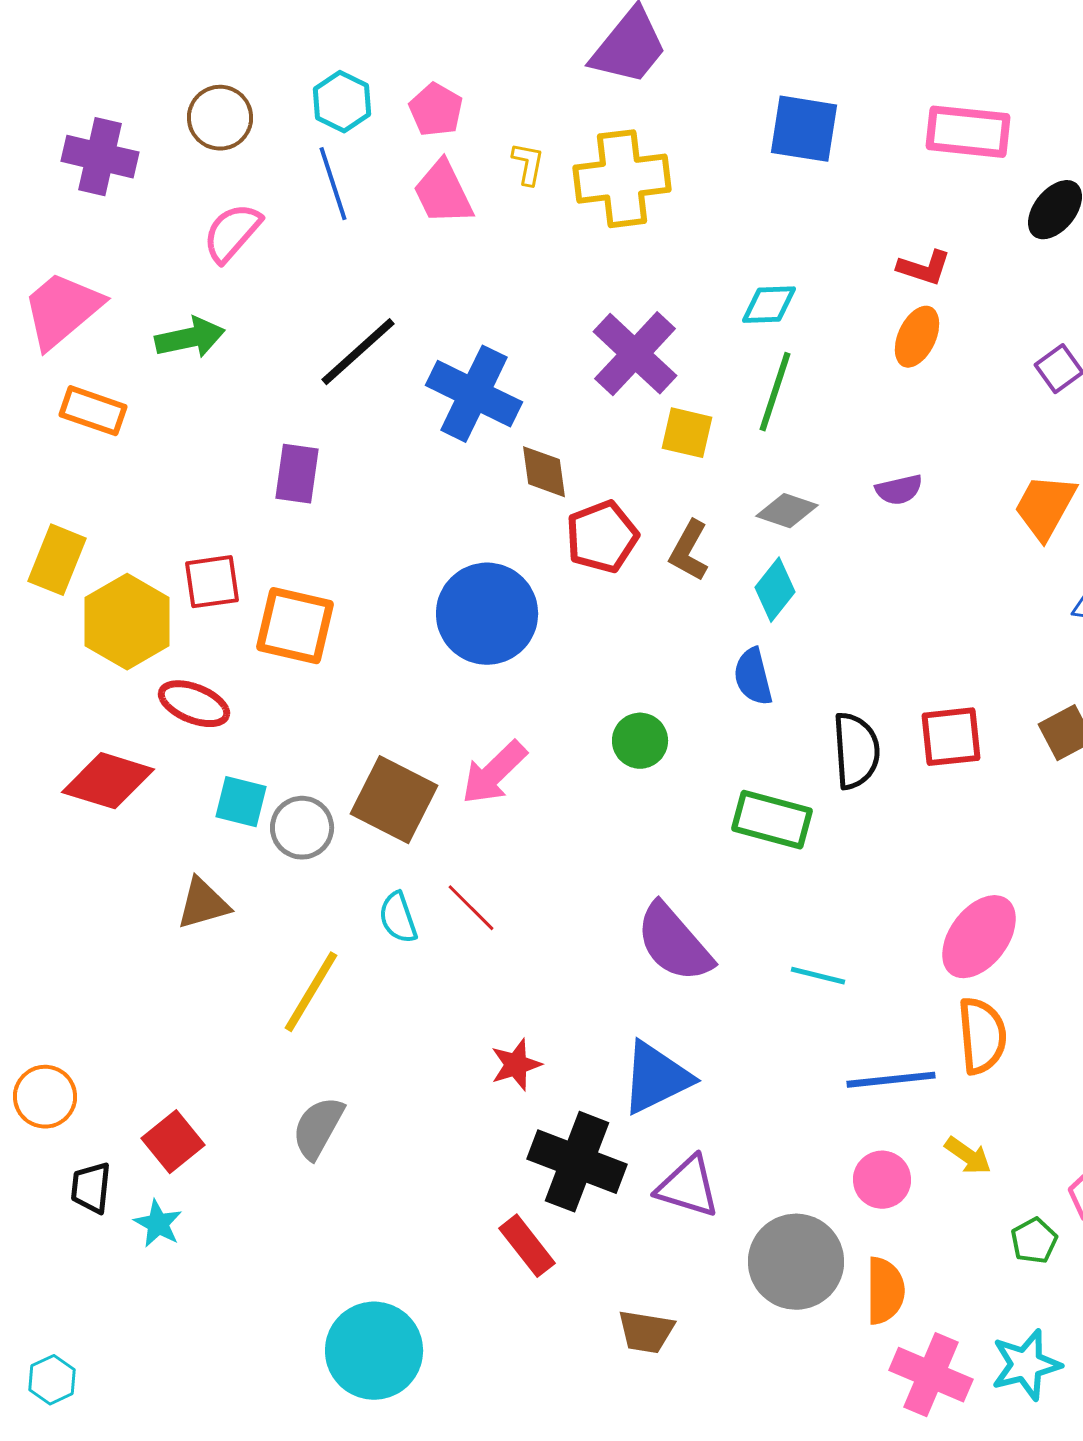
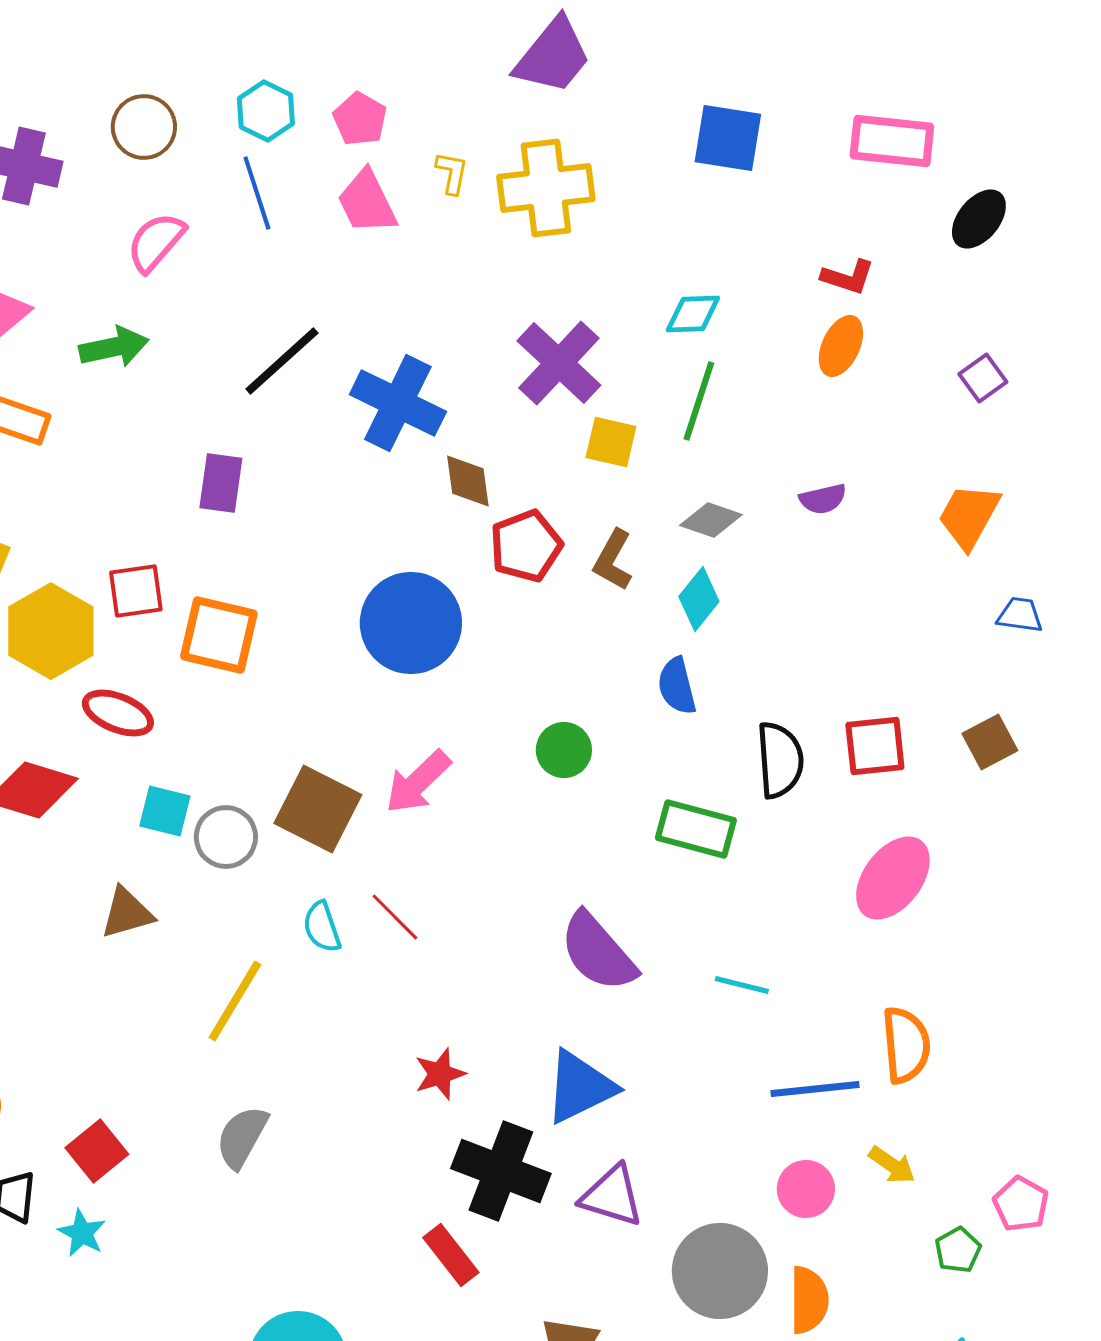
pink ellipse: (979, 937) -> (893, 878), moved

